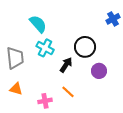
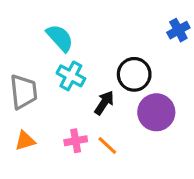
purple circle: (99, 71) -> (156, 112), size x1.5
orange triangle: (16, 89) -> (25, 141), turned -32
pink cross: (45, 101) -> (76, 141), moved

